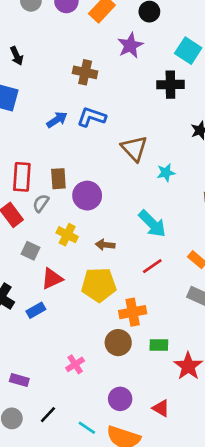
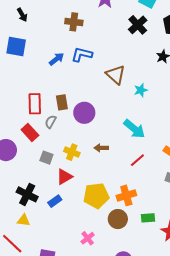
black cross: (170, 85) -> (138, 25), turned -36
yellow cross: (67, 235) -> (72, 152), moved
yellow pentagon: (99, 285) -> (96, 196), moved

